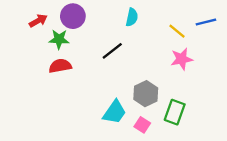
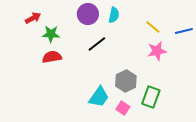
purple circle: (73, 16) -> (88, 14), moved
blue line: (206, 22) -> (184, 31), moved

